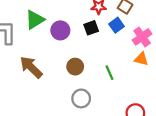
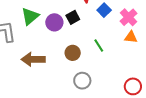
black square: (91, 28) -> (73, 17), moved
brown arrow: (31, 67) -> (33, 59), turned -35
green line: (109, 73) -> (99, 45), moved

